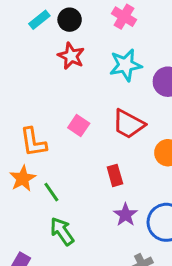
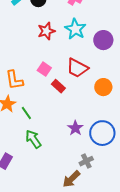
red star: (71, 56) -> (46, 31), moved, turned 30
cyan star: (126, 65) -> (75, 29), turned -30
red rectangle: (115, 175) -> (58, 86), moved, turned -32

